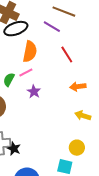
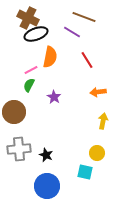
pink line: (26, 73) -> (31, 70), moved
yellow arrow: (83, 116) -> (103, 121), turned 84
black star: (14, 149) -> (46, 155), moved

